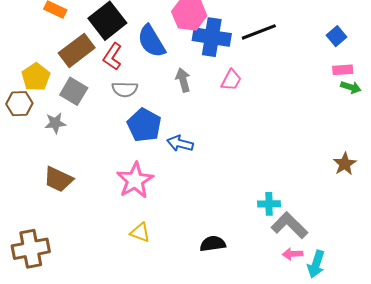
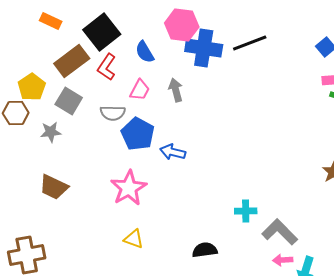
blue semicircle: (151, 41) -> (145, 52), size x0.7
pink trapezoid: (231, 80) -> (140, 90), moved
gray semicircle: (125, 89) -> (113, 113), moved
cyan cross: (269, 204) -> (246, 211), moved

